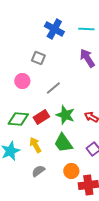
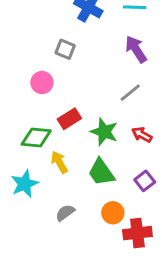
gray line: (53, 88) -> (130, 93), moved
red rectangle: (41, 117) -> (69, 119), moved
yellow arrow: (35, 145) -> (59, 162), moved

